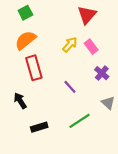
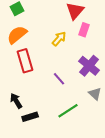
pink rectangle: (91, 47) -> (84, 30), moved, turned 56
purple cross: (102, 73) -> (89, 66), size x1.5
black arrow: (20, 101) -> (16, 101), moved

